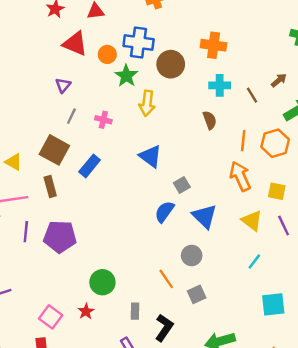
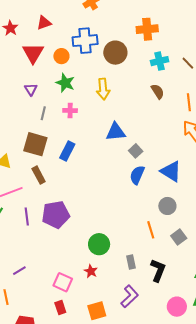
red triangle: (75, 44) -> (33, 53), turned 50
green star: (126, 76) -> (65, 83), moved
blue triangle: (150, 156) -> (116, 132), turned -30
gray square: (182, 185) -> (136, 151), moved
orange line: (166, 279) -> (151, 230), turned 30

